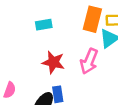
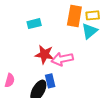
pink arrow: (89, 61) -> (62, 59), moved, turned 60

